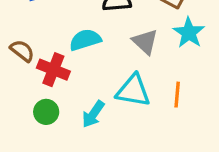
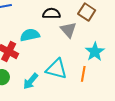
cyan star: (189, 33) -> (95, 52), moved
gray triangle: (145, 42) -> (68, 30), moved

